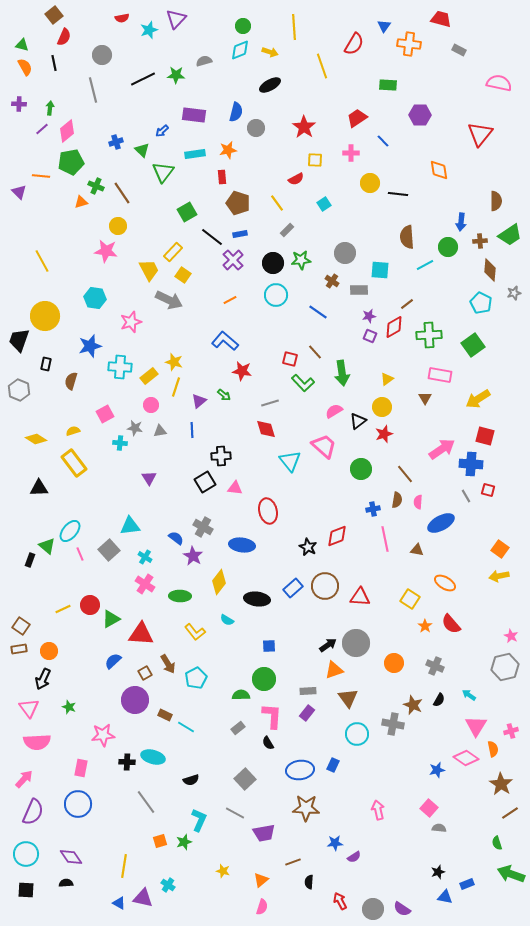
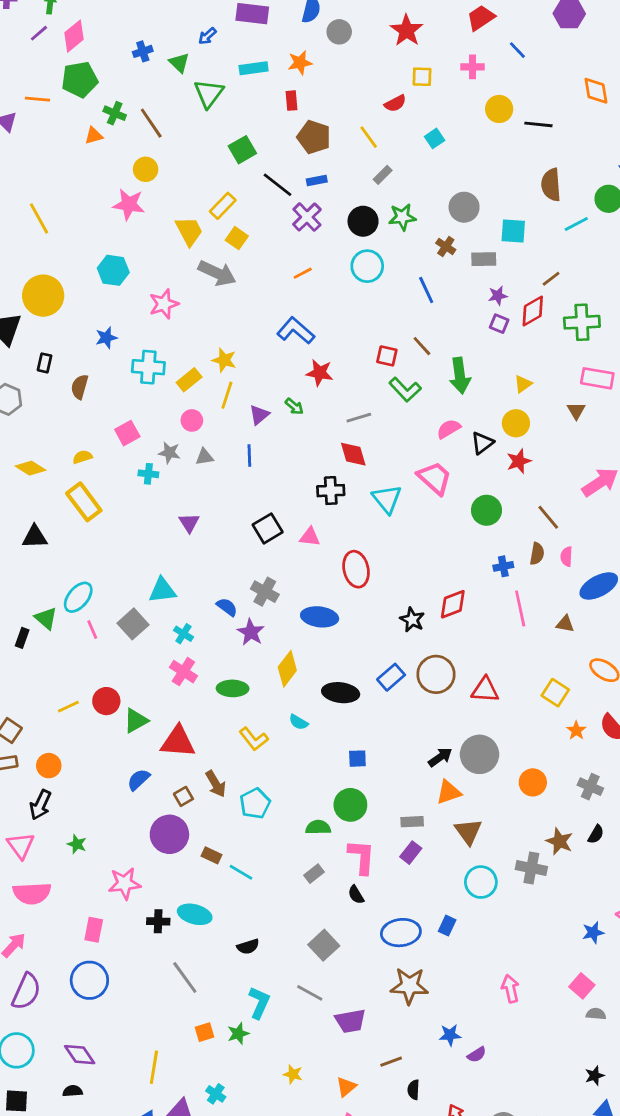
blue line: (318, 312) -> (426, 290), turned 30
blue star: (90, 346) -> (106, 338), size x0.7
black cross: (221, 456) -> (331, 491), moved

